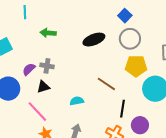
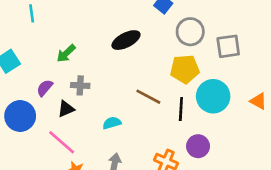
green arrow: (48, 33) -> (66, 53), moved, turned -42
gray circle: (130, 39) -> (190, 32), moved
gray cross: (47, 66) -> (80, 85), moved
black line: (123, 109) -> (181, 109), moved

